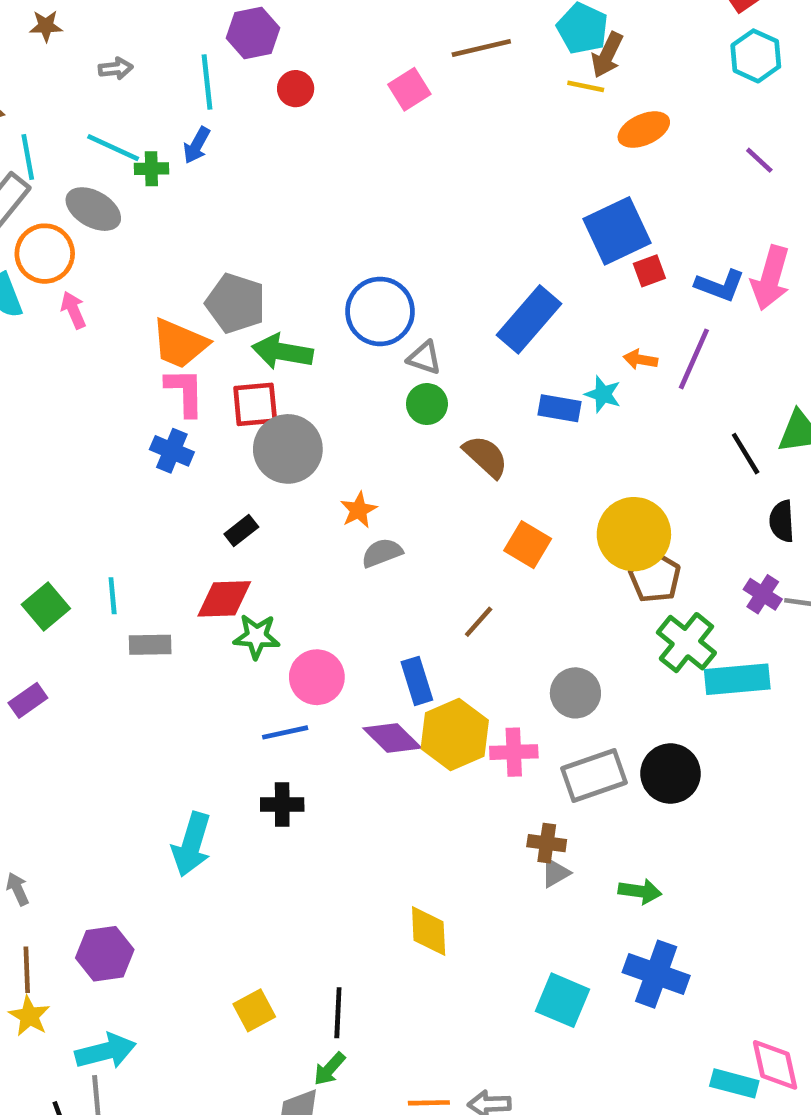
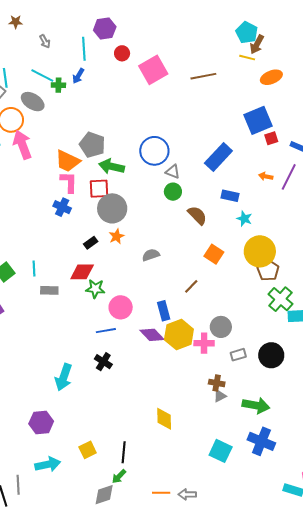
brown line: (481, 48) -> (203, 76), moved
gray arrow: (116, 69) -> (45, 41), turned 64
pink square: (409, 89) -> (153, 70), moved, size x1.6
pink arrow: (73, 310) -> (22, 145), size x1.8
cyan star: (603, 394) -> (244, 219), moved
orange star: (359, 510) -> (117, 236), moved
gray circle: (575, 693) -> (221, 327), moved
gray rectangle: (594, 775) -> (238, 355), size x0.6
black cross: (282, 805) -> (103, 362), turned 30
green arrow: (640, 891) -> (256, 405), size x1.5
purple hexagon: (105, 954) -> (41, 422), moved
cyan arrow: (106, 1051) -> (48, 464), moved

